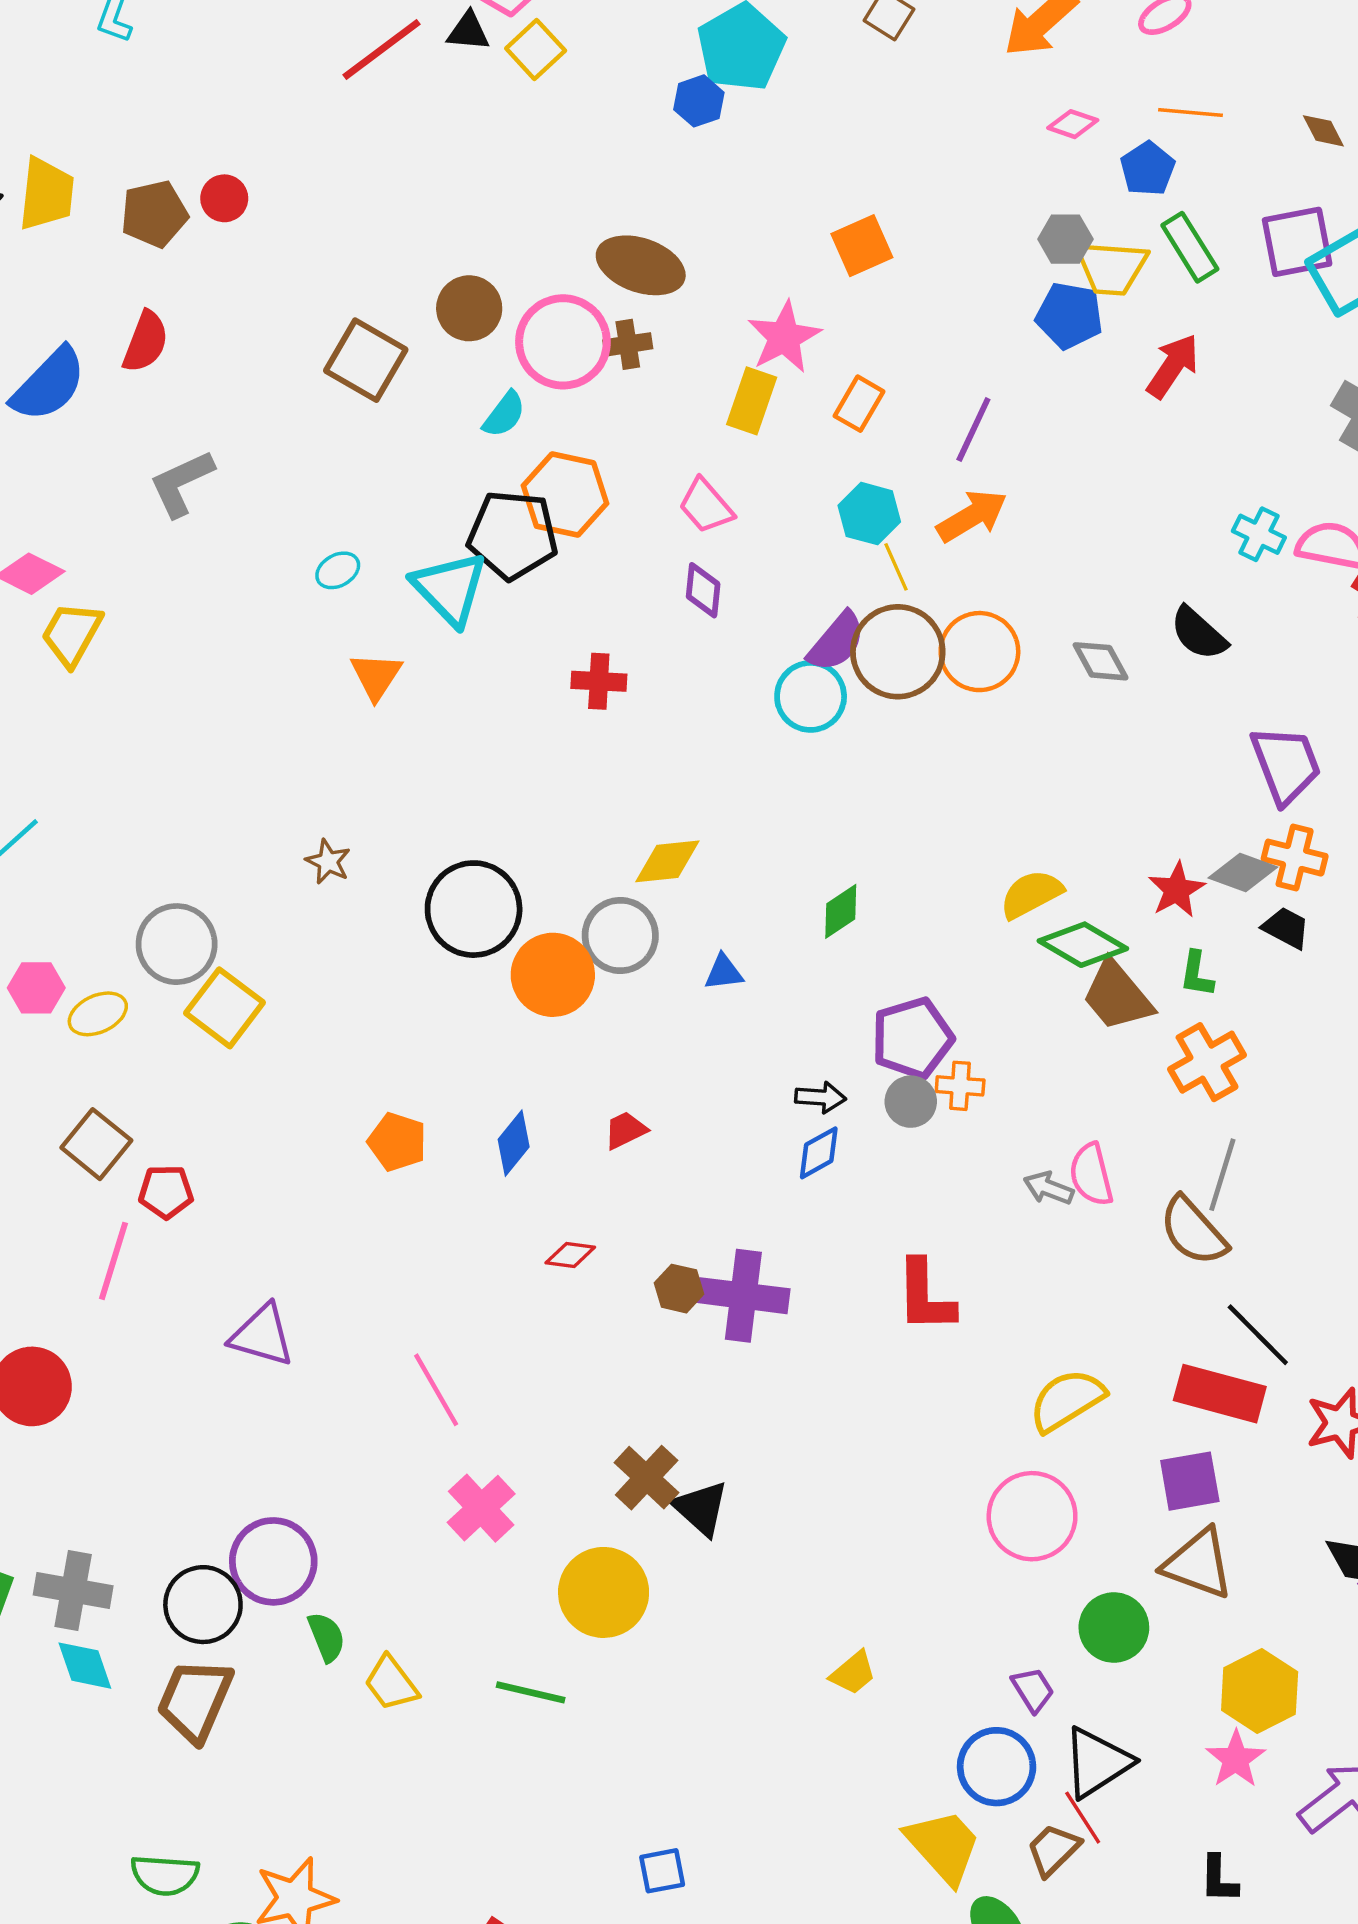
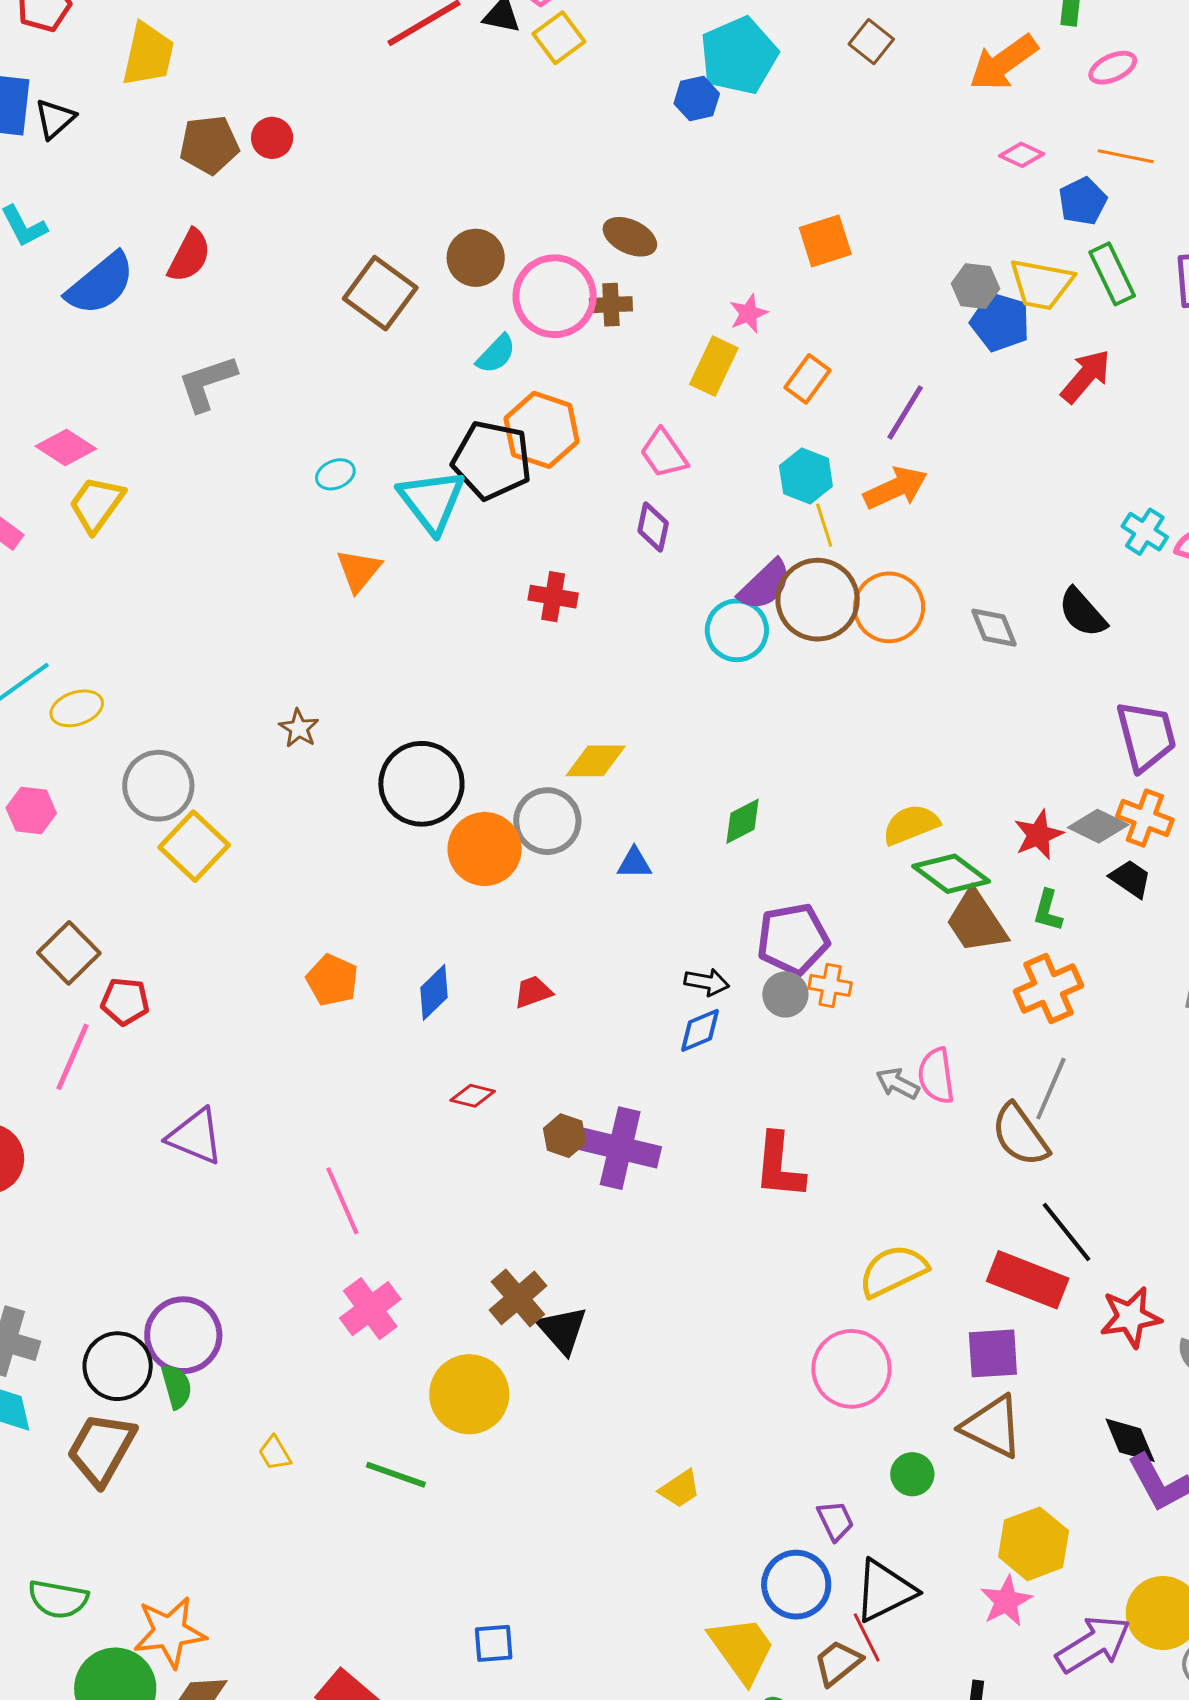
yellow trapezoid: (46, 194) -> (148, 54), moved
gray hexagon: (1065, 239) -> (975, 286), moved
brown ellipse: (641, 265) -> (630, 237), size x0.7
pink star: (784, 337) -> (748, 313), size x0.6
yellow ellipse: (98, 1014) -> (77, 708), moved
green circle: (1114, 1628) -> (912, 1474), size x0.7
green semicircle: (326, 1637) -> (177, 1387), moved
yellow trapezoid: (391, 1683) -> (275, 1453), size x0.7

